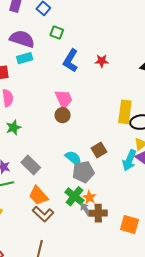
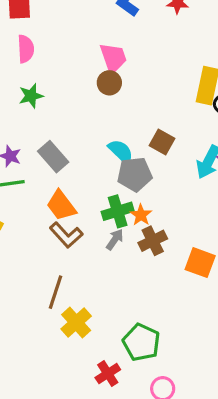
brown square: (99, 150) -> (162, 142), turned -35
green cross: (74, 196) -> (118, 211), turned 30
gray arrow: (86, 209) -> (115, 240), moved, turned 64
brown cross: (98, 213) -> (153, 241), turned -30

